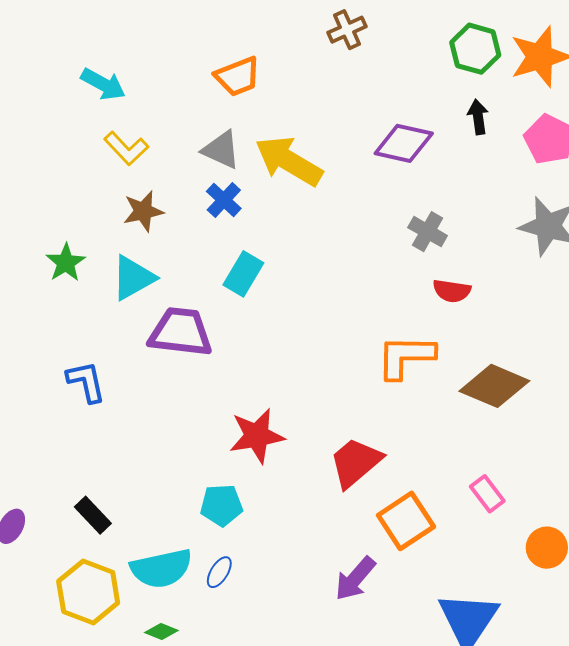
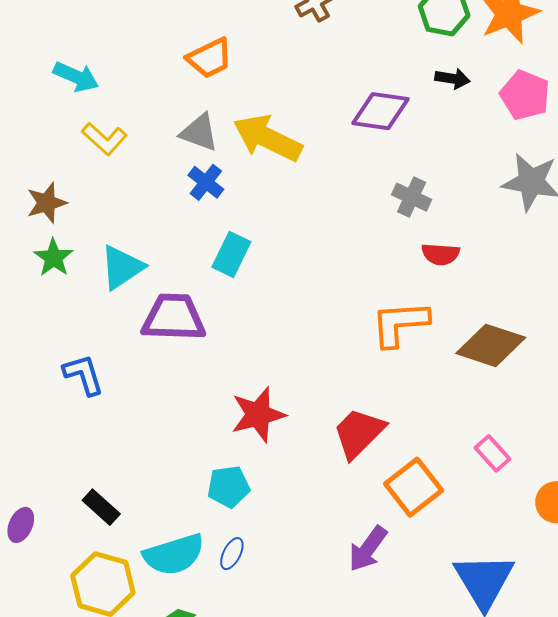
black arrow: (478, 117) -> (452, 79), turned 112
brown star: (143, 211) -> (47, 203), moved

